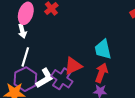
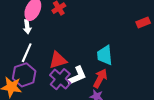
red triangle: (73, 66) -> (58, 60), moved
white L-shape: (45, 78) -> (77, 76), moved

